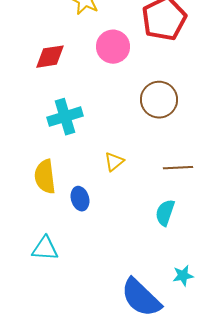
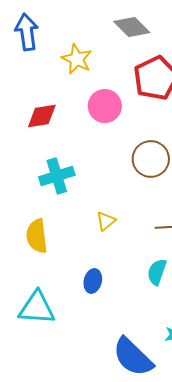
blue ellipse: (80, 199) -> (93, 281), moved, turned 30
cyan triangle: (45, 249) -> (37, 308), size x1.4

